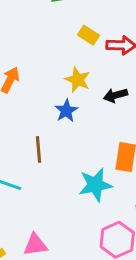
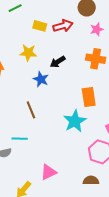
yellow star: (78, 80) -> (28, 53), moved
black arrow: (115, 95) -> (58, 62), moved

